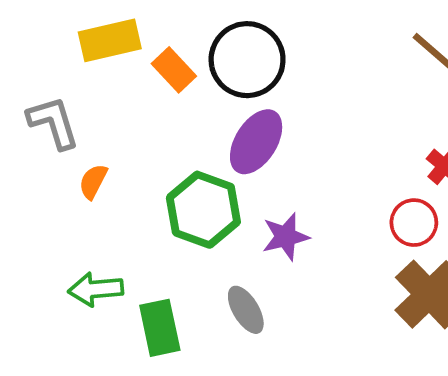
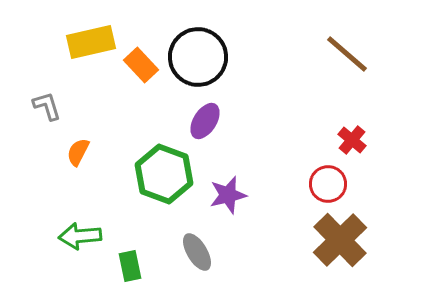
gray L-shape: (53, 122) -> (47, 106), size x0.7
purple ellipse: (256, 142) -> (205, 121), size x0.7
green rectangle: (160, 328) -> (130, 266), size x0.7

